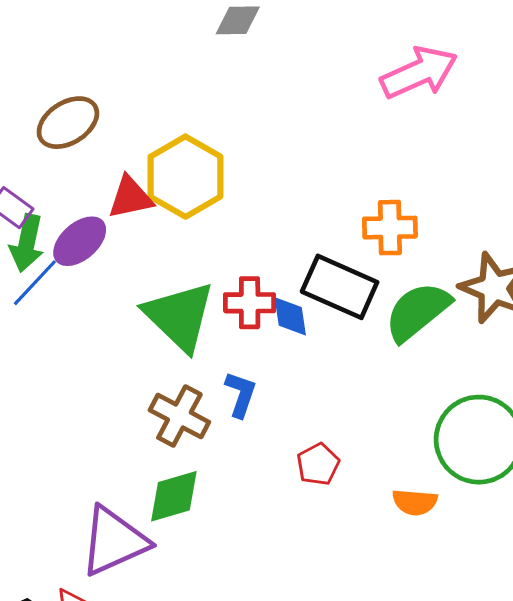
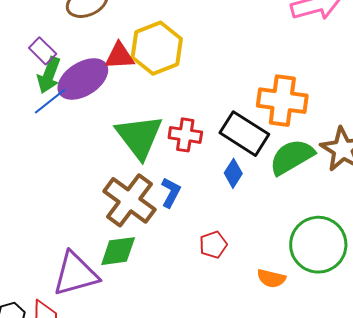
orange cross: (390, 228) -> (282, 101), size x1.4
purple ellipse: (80, 241) -> (83, 79), size x1.4
blue diamond: (290, 316) -> (233, 173), moved, turned 32
brown cross: (179, 416) -> (129, 200), size x1.4

